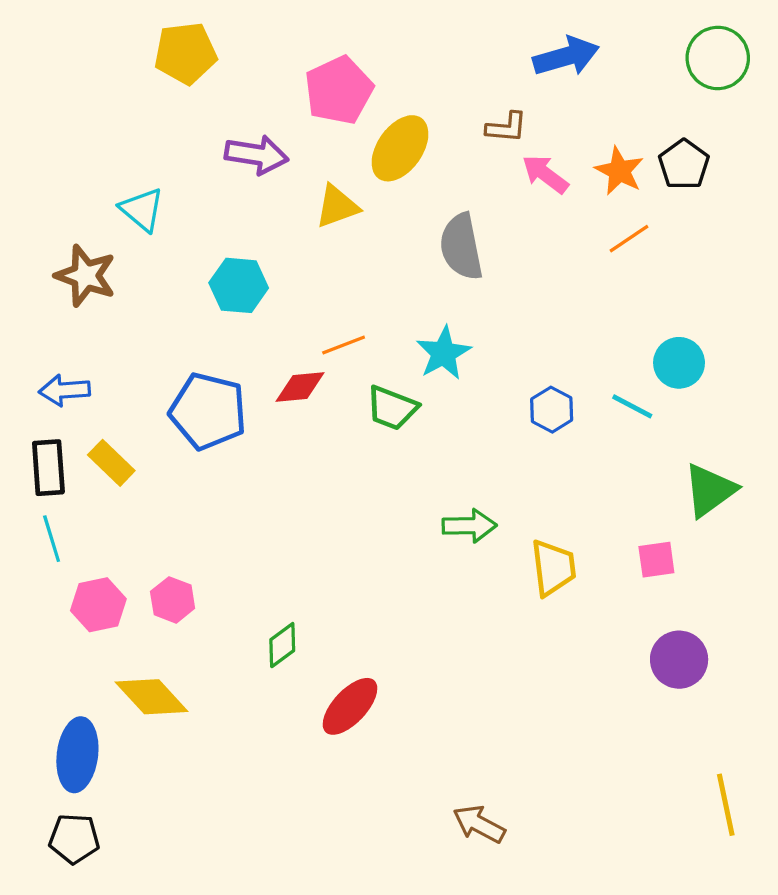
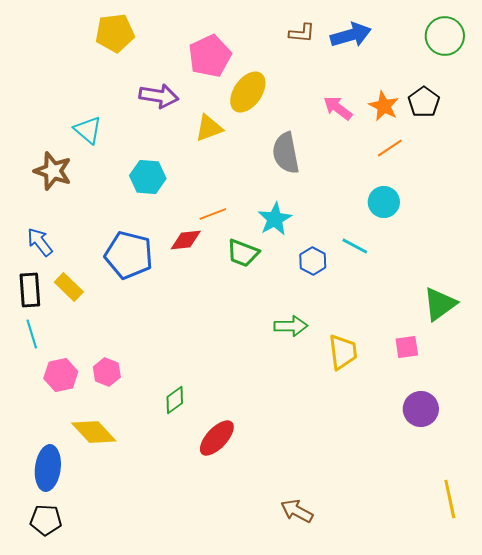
brown L-shape: (506, 127) -> (302, 33), moved
cyan circle: (679, 363) -> (384, 202), moved
blue arrow: (65, 390) -> (40, 242), turned 56
cyan line: (632, 406) -> (355, 246), moved
blue hexagon: (552, 410) -> (313, 261), moved

